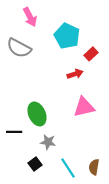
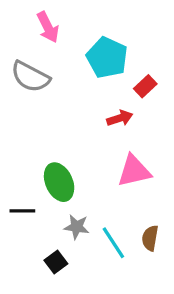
brown semicircle: (94, 167) -> (150, 238), moved
cyan line: (68, 168) -> (113, 243), moved

